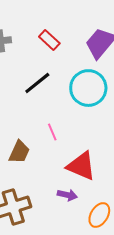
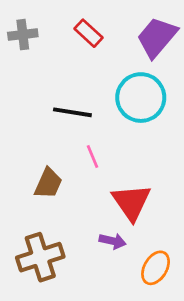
black line: (37, 83) -> (72, 112), moved, turned 48
red triangle: (81, 166) -> (131, 202), turned 32

